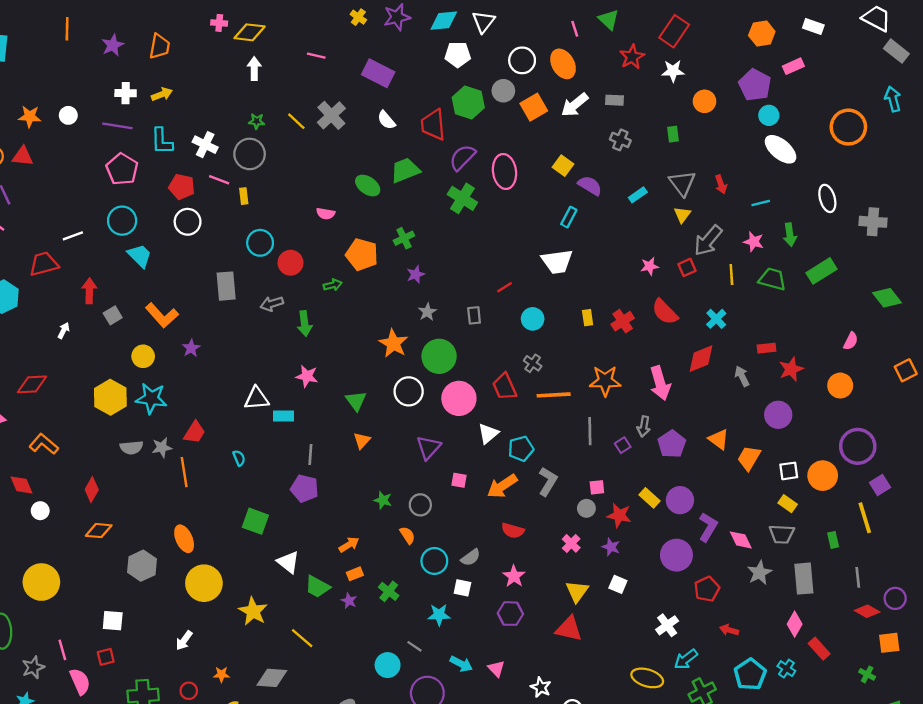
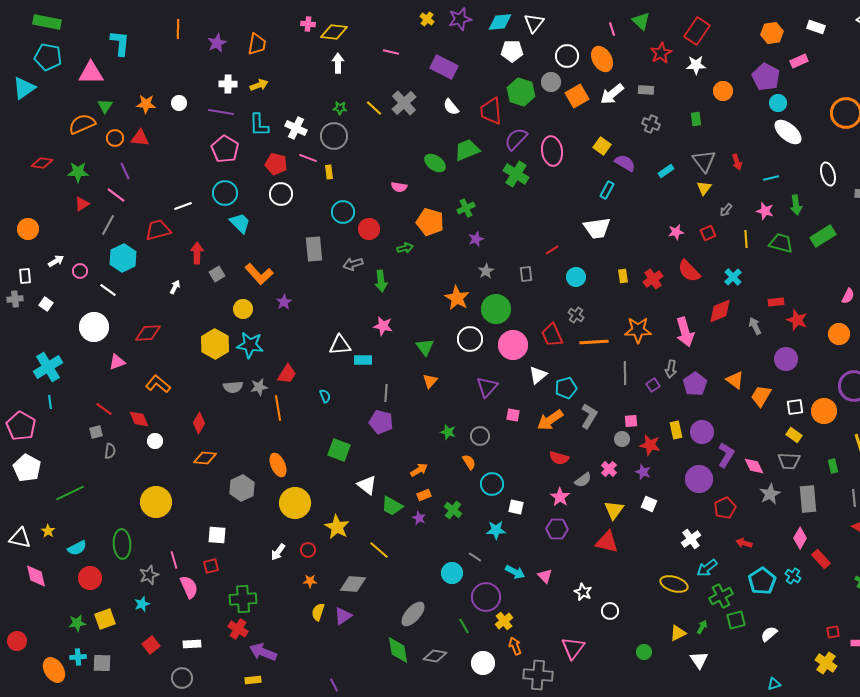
gray arrow: (708, 241) -> (726, 210), size x0.5
red star: (791, 369) -> (797, 320), turned -30
yellow rectangle: (650, 498) -> (676, 430), turned 36
gray semicircle: (471, 557) -> (583, 480), moved
red circle: (189, 691) -> (308, 550), moved

